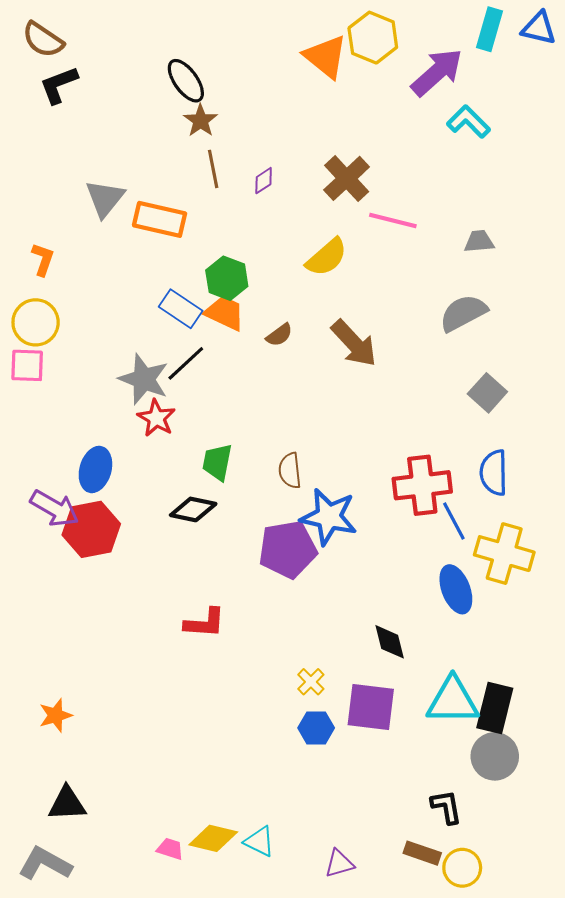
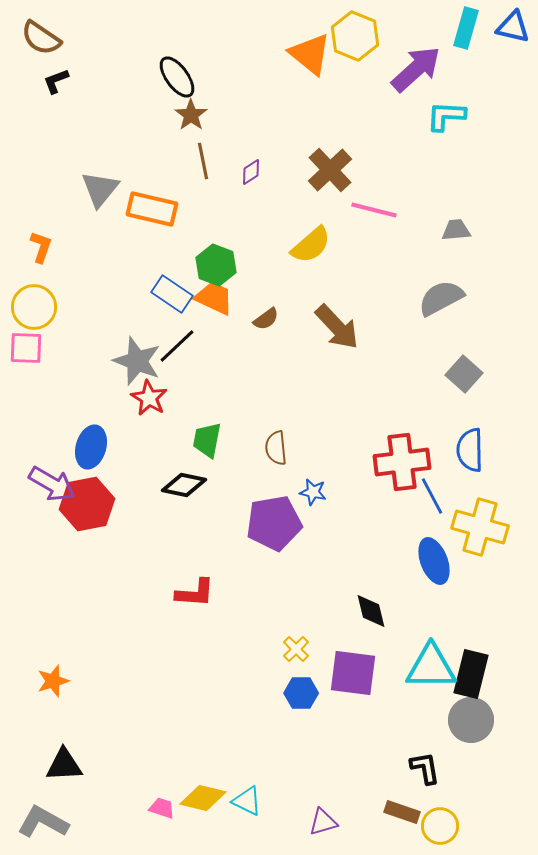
black L-shape: (59, 85) -> (56, 81), size x0.7
cyan L-shape: (468, 122) -> (446, 116), turned -42
blue star: (329, 517) -> (313, 492), size x0.5

